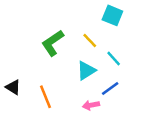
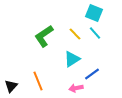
cyan line: (114, 58) -> (95, 33), moved
black triangle: (13, 87) -> (11, 86), moved, turned 40

